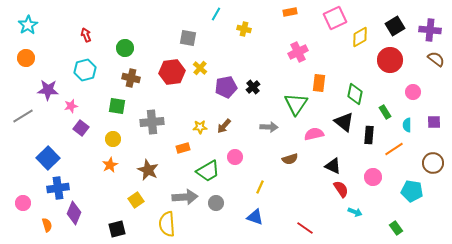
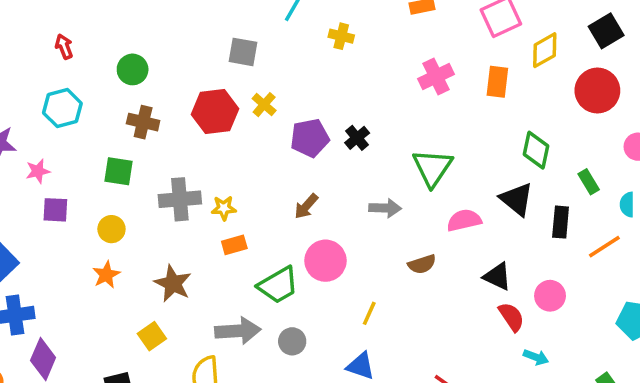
orange rectangle: (319, 83) -> (497, 82), moved
yellow star: (200, 127) -> (224, 208), moved
purple square: (81, 128) -> (55, 210), turned -35
pink circle: (235, 157) -> (325, 261), size x1.5
pink circle: (373, 177) -> (550, 296), moved

